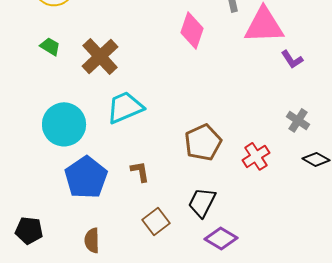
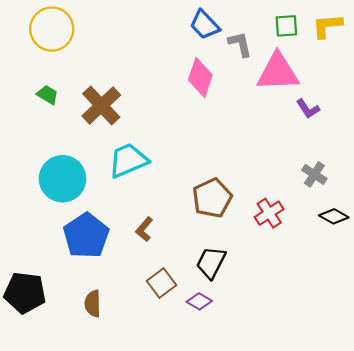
brown L-shape: (140, 171) -> (144, 229), turned -130
black pentagon: (29, 230) -> (25, 293), size x1.4
purple diamond: (221, 238) -> (199, 301), moved, size x0.7

